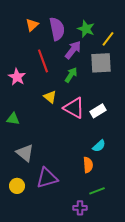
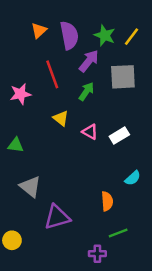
yellow line: (108, 39) -> (131, 37), moved
pink star: (17, 77) -> (21, 94), turned 30
pink triangle: (74, 108) -> (90, 132), size x0.6
cyan semicircle: (99, 146) -> (133, 178), moved
yellow circle: (17, 186) -> (12, 240), moved

